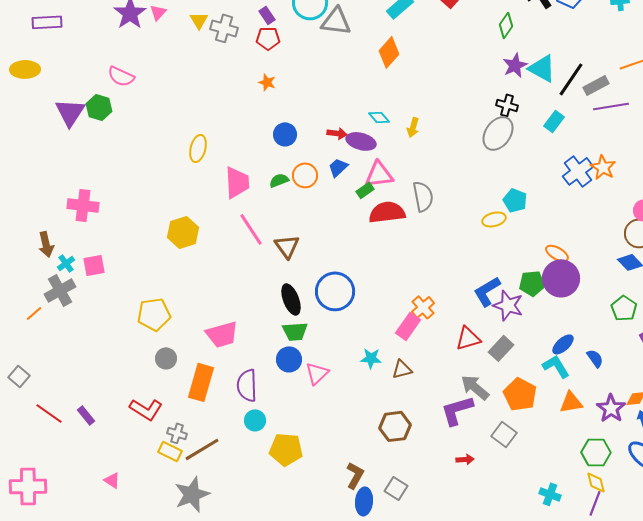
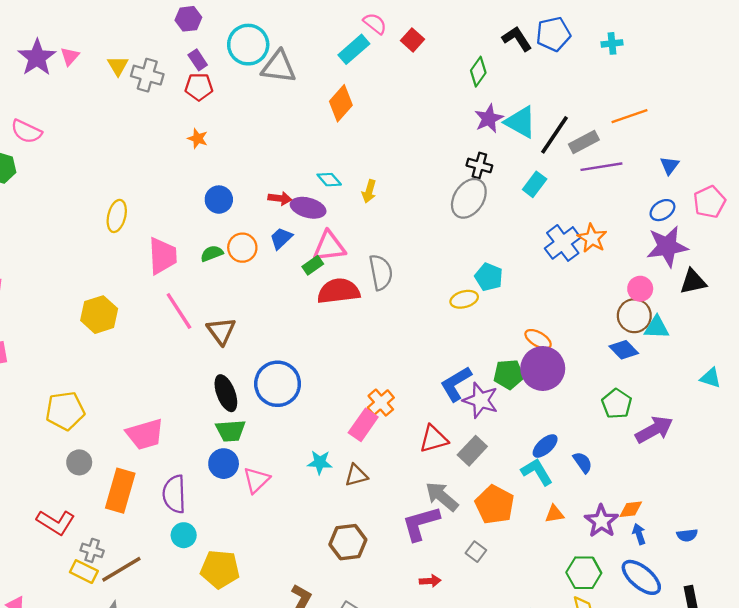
orange triangle: (571, 402) -> (554, 514), size x0.7
gray square: (504, 434) -> (476, 552), size x0.7

